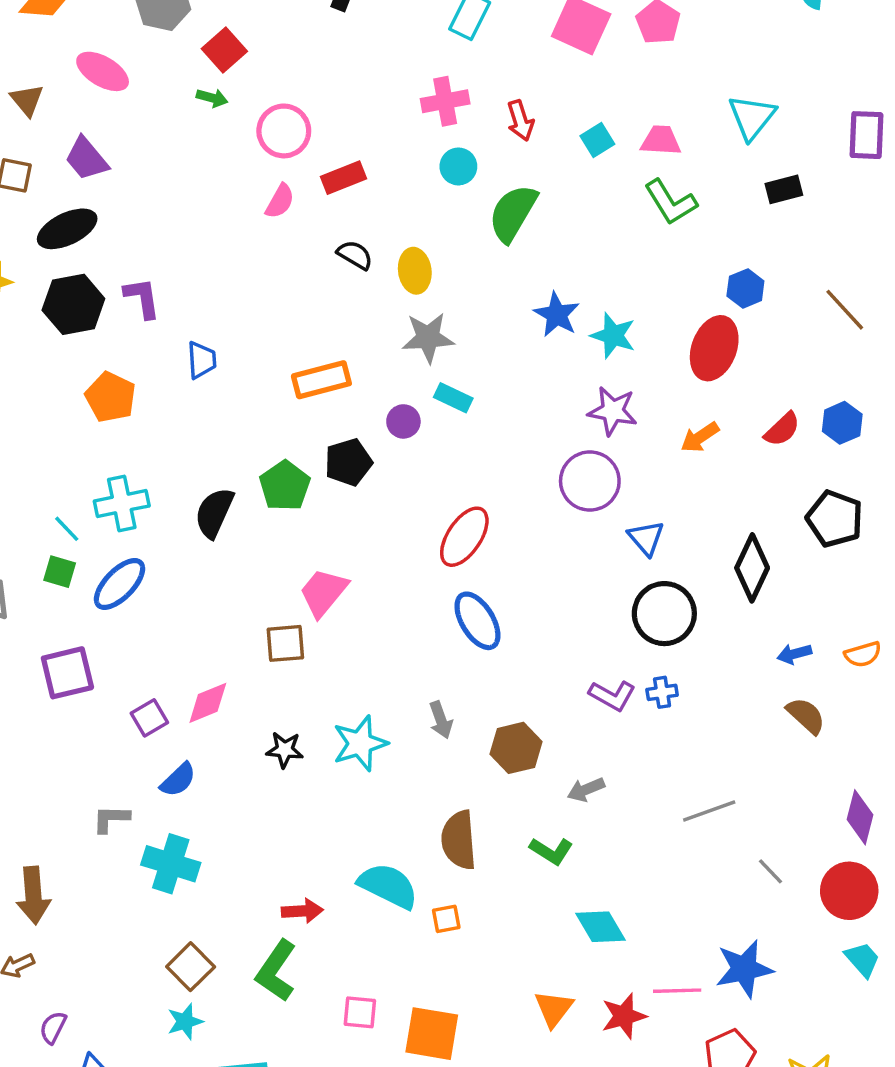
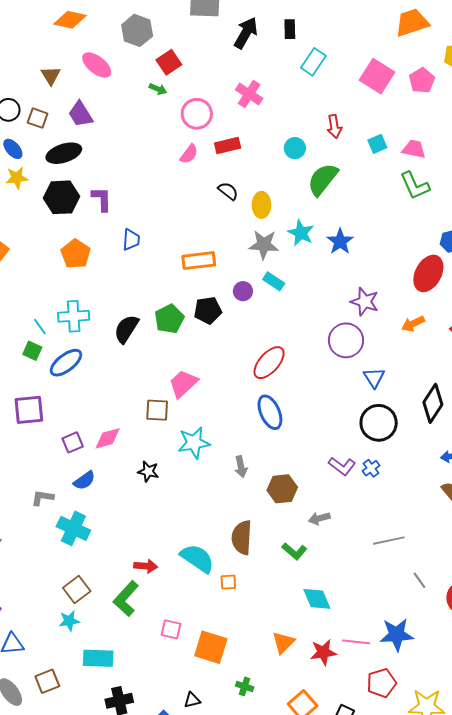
pink cross: (445, 101) -> (249, 94), moved, turned 36
cyan star: (613, 336) -> (301, 233), moved
blue cross: (662, 692) -> (371, 468), turned -36
cyan star: (360, 743) -> (194, 443), moved

